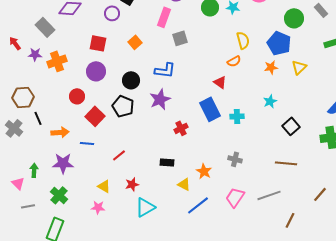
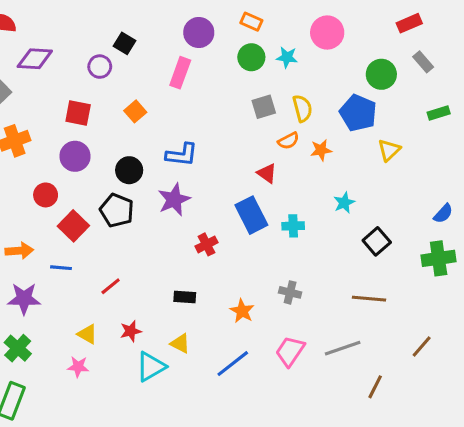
gray square: (180, 38) -> (264, 107), moved
orange star: (271, 67) -> (321, 150), moved
yellow triangle: (184, 184) -> (180, 343), moved

